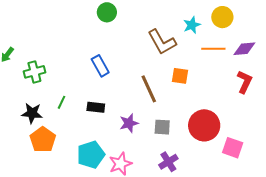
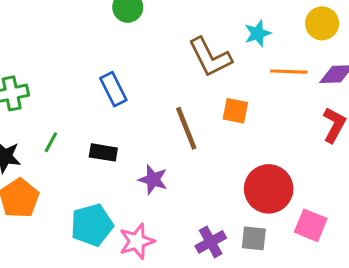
yellow circle: (222, 17) -> (322, 23), moved
purple star: (129, 123) -> (153, 180), turned 30
gray square: (162, 127) -> (254, 238), moved

